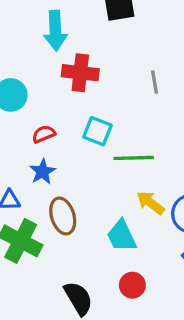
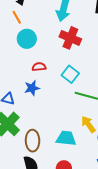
brown ellipse: (63, 216) -> (33, 141), moved
cyan trapezoid: (122, 236) -> (66, 138), turned 105

